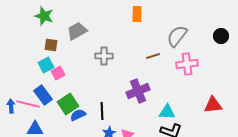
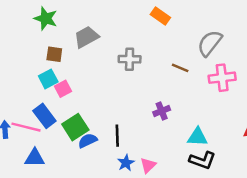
orange rectangle: (137, 14) -> (160, 16), turned -56
gray cross: (104, 56) -> (130, 59), moved
brown line: (153, 56) -> (180, 68), turned 40
purple cross: (138, 91) -> (162, 111), size x0.6

